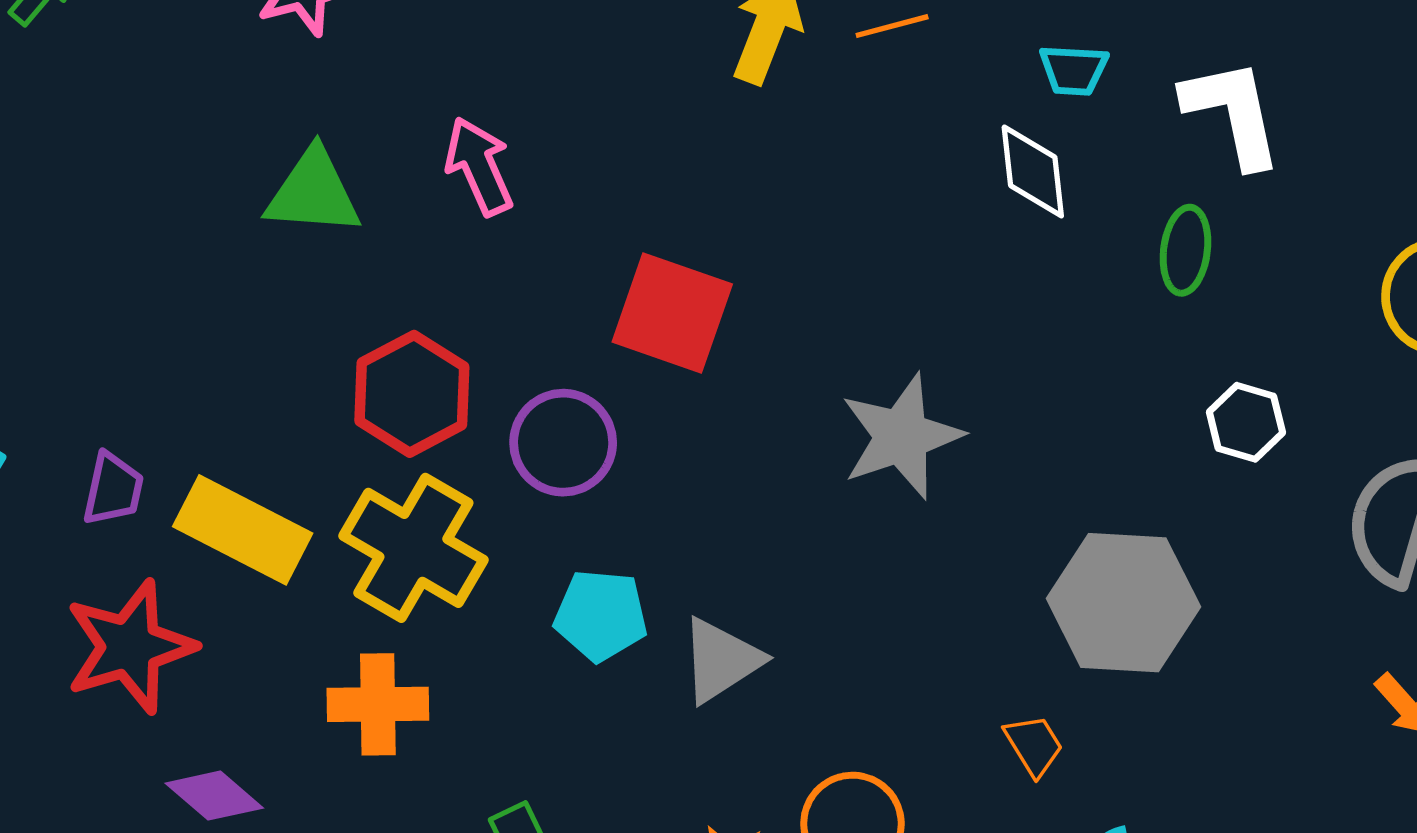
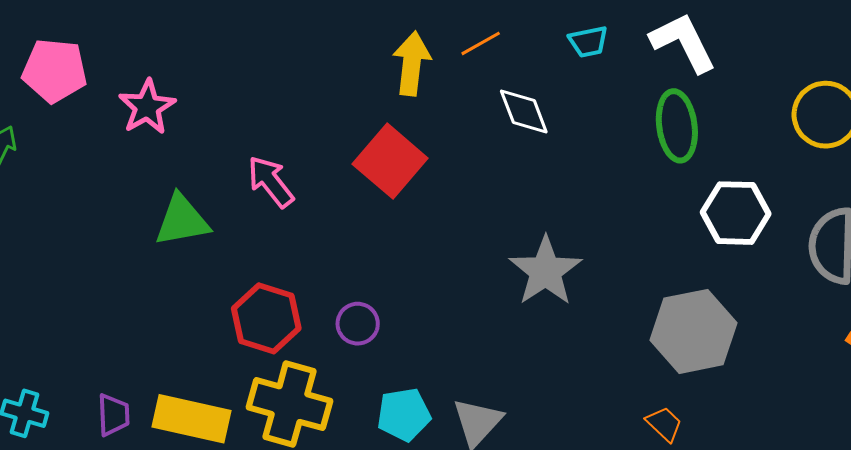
white diamond: (1033, 171) -> (524, 111), moved
green ellipse: (1185, 250) -> (677, 126), size x1.4
red square: (672, 313) -> (390, 161), moved, turned 36
white hexagon: (1246, 422) -> (736, 213), size x1.5
purple circle: (563, 443) -> (358, 324), size x0.7

